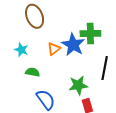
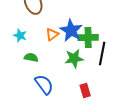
green cross: (90, 34) -> (88, 37), moved
green star: (78, 85) -> (74, 58), moved

